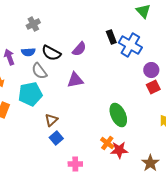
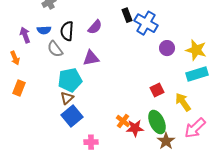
black semicircle: (51, 53) -> (67, 31), turned 66
red square: (153, 87) -> (157, 90), moved
cyan pentagon: (30, 94) -> (70, 80), moved
green ellipse: (118, 115) -> (157, 122), moved
blue square: (56, 138) -> (72, 116), size x1.5

